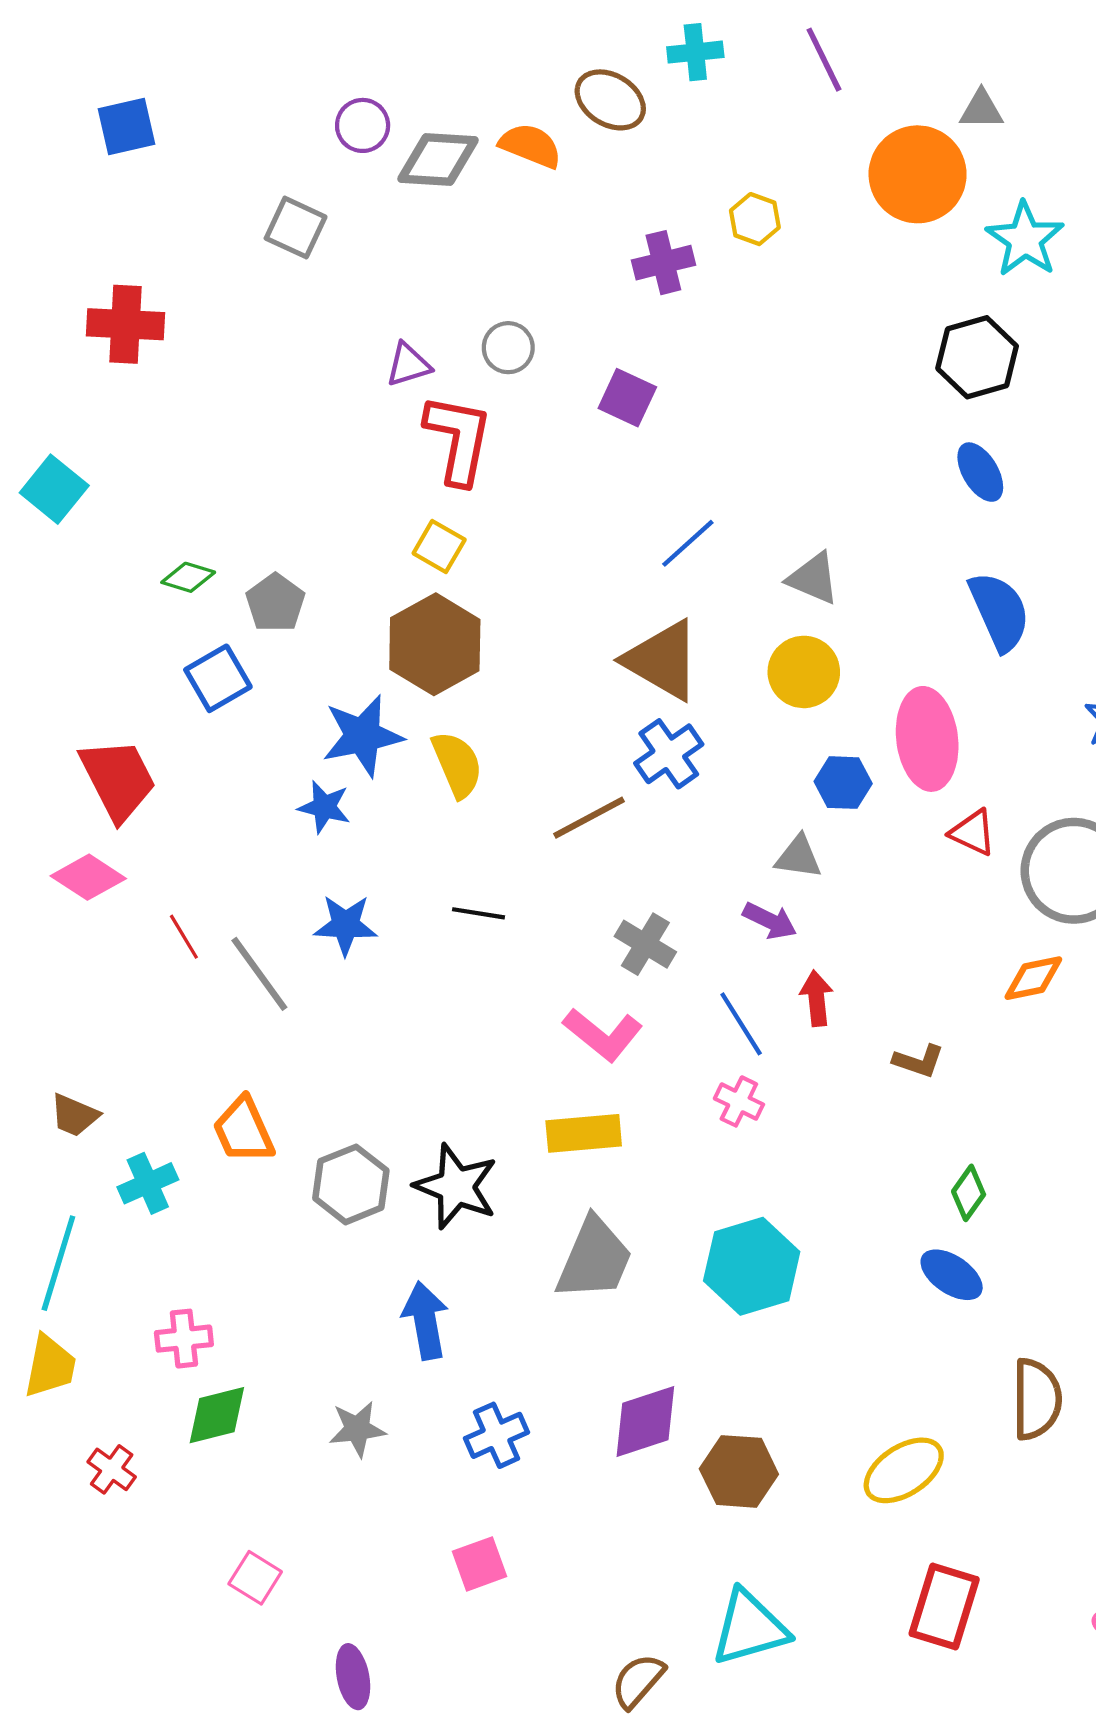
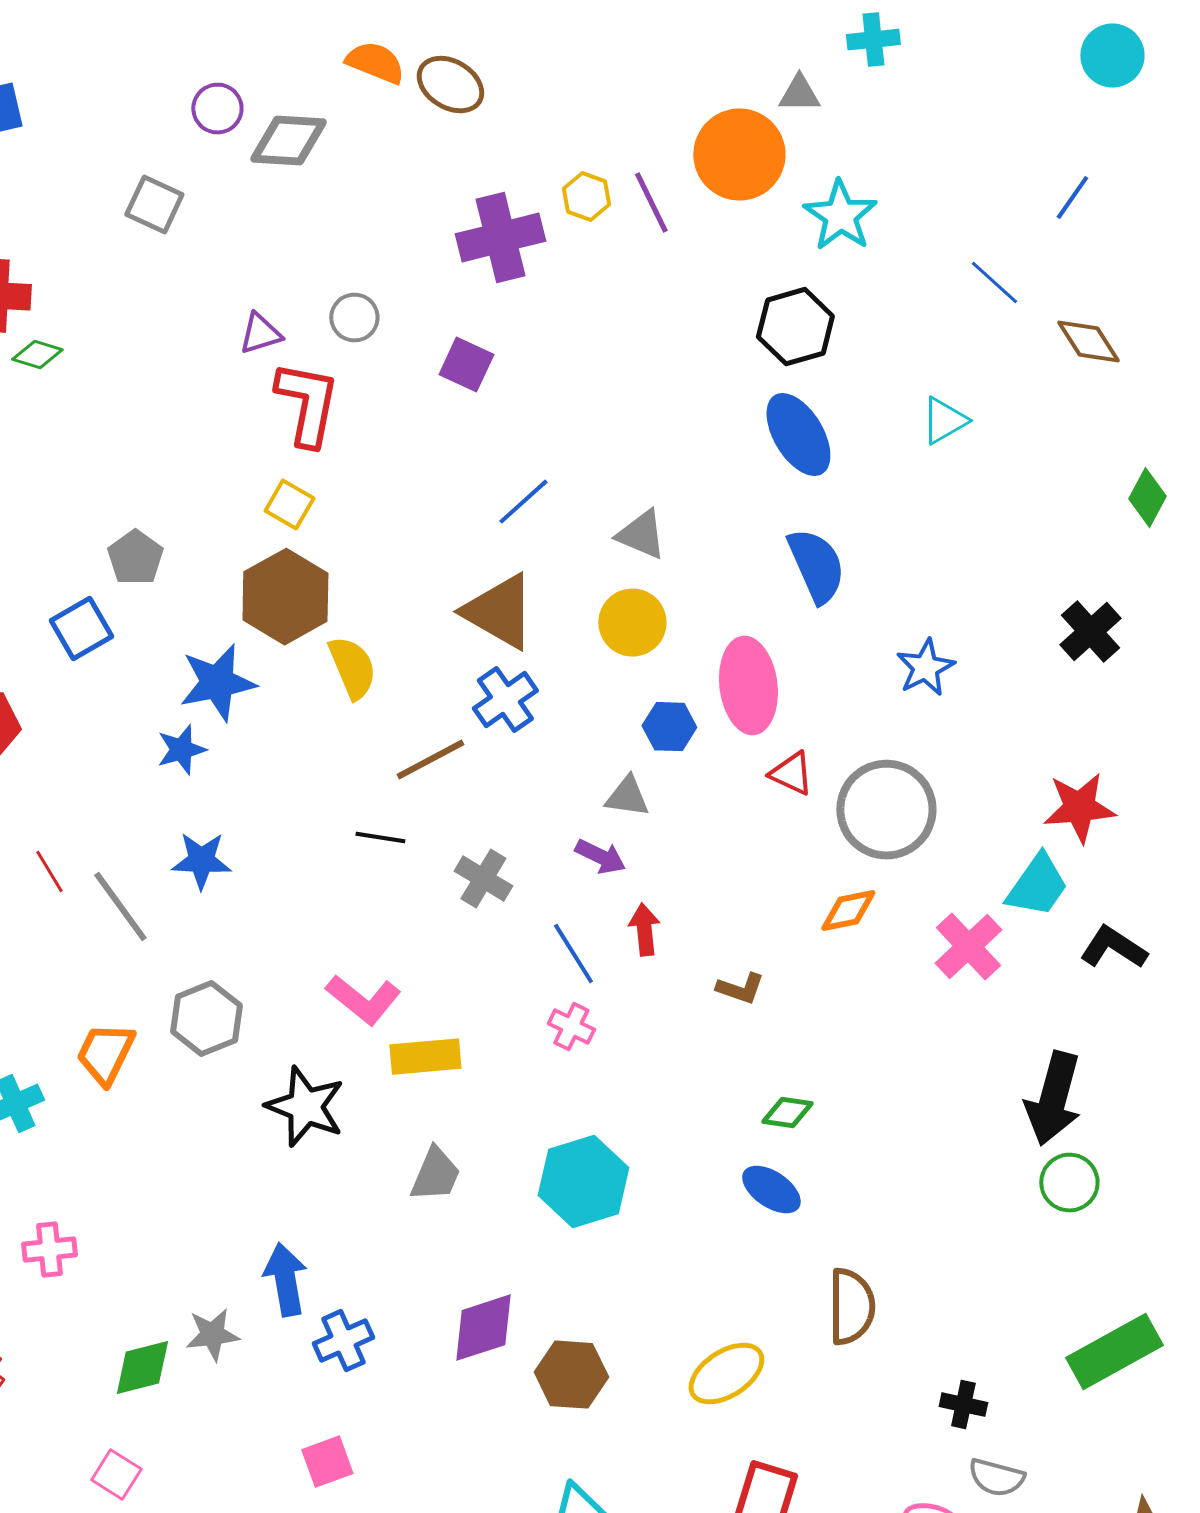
cyan cross: (695, 52) -> (873, 40), moved
purple line: (824, 60) -> (651, 203), moved
orange semicircle: (531, 146) -> (375, 63), moved
purple cross: (663, 263) -> (500, 238), size x1.5
blue ellipse: (980, 472) -> (798, 435), size x1.5
green diamond: (188, 577) -> (37, 355), moved
yellow semicircle: (457, 764) -> (352, 668), moved
blue star: (324, 807) -> (181, 750), turned -30
black line: (478, 913) -> (380, 838), moved
pink L-shape: (603, 1034) -> (363, 1000), moved
orange trapezoid: (243, 1130) -> (105, 1054), turned 50
gray hexagon: (351, 1184) -> (206, 1019), moved
green diamond: (969, 1193) -> (787, 1113), turned 63
gray trapezoid: (594, 1259) -> (435, 1175), size x0.7
blue arrow: (425, 1320) -> (285, 1280), moved
green diamond: (217, 1415) -> (142, 1368), moved

